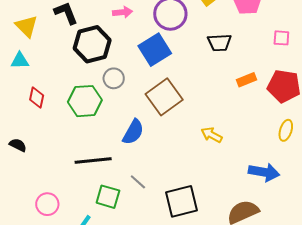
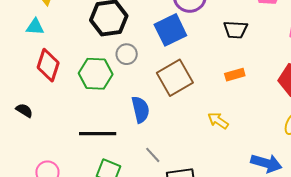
orange rectangle: (247, 80) -> (235, 75), moved
red diamond: (37, 97) -> (48, 65), size x1.5
blue semicircle: (133, 132) -> (140, 110), turned -48
gray line: (138, 182) -> (153, 155), moved

